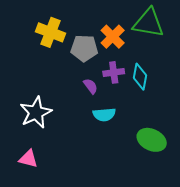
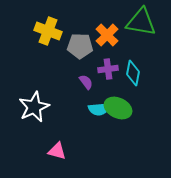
green ellipse: (152, 140) -> (118, 108), moved
pink triangle: (28, 159) -> (57, 151), moved

